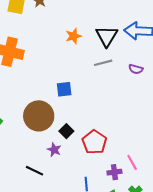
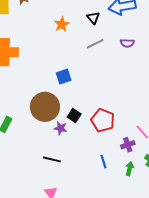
black triangle: (107, 36) -> (93, 18), size x0.6
purple star: (54, 150) -> (60, 128), moved

